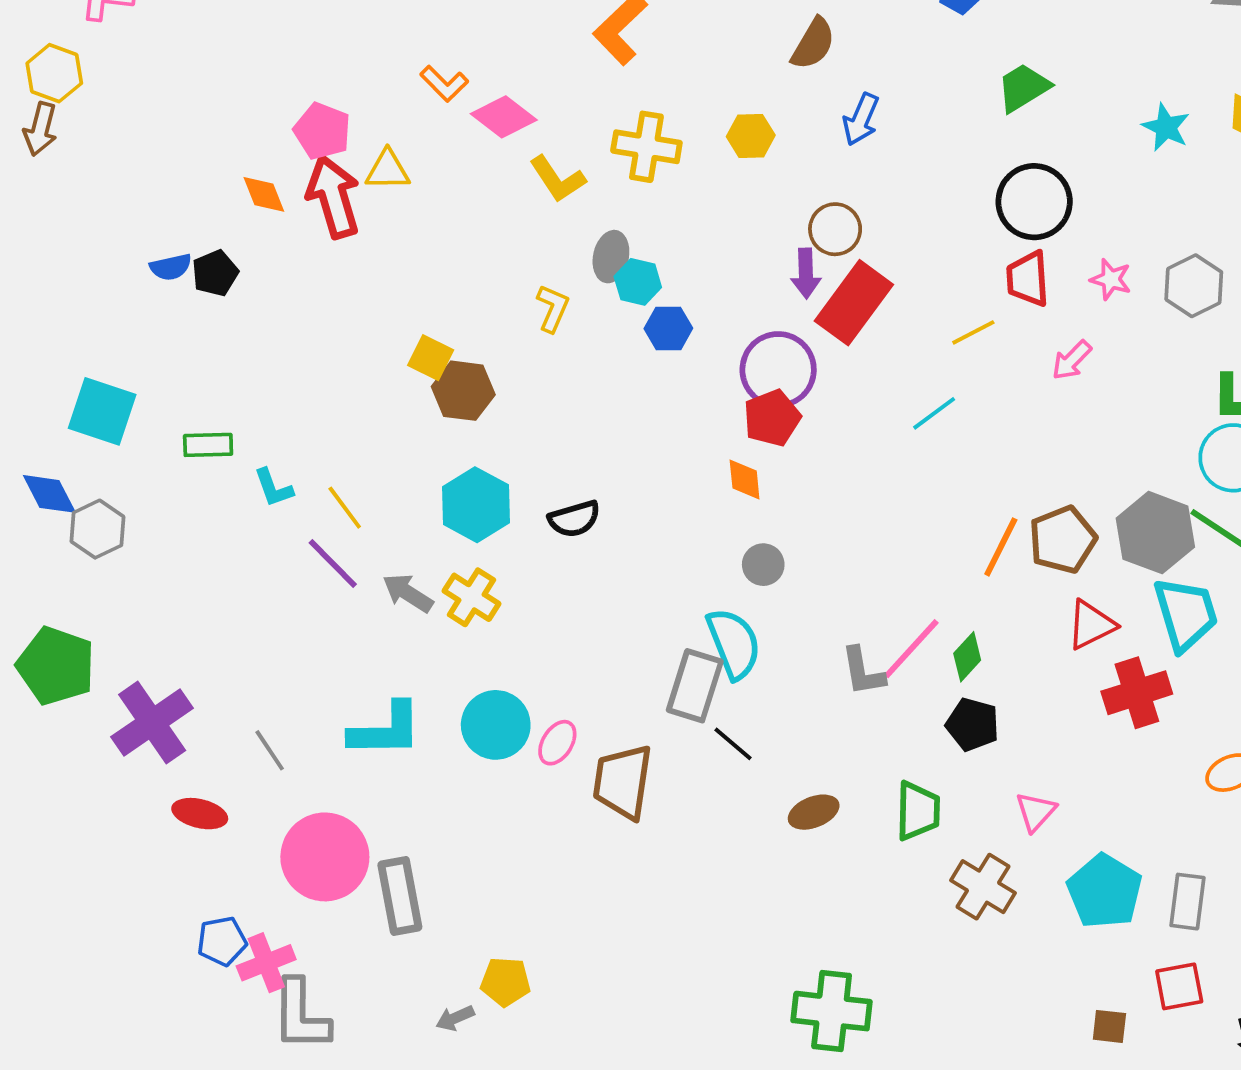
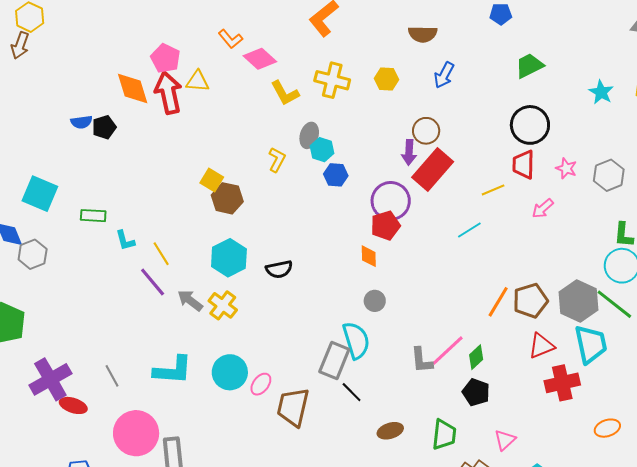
brown semicircle: (813, 44) -> (423, 34), turned 56
orange diamond: (264, 194) -> (133, 89), size x1.5
purple cross: (152, 723) -> (50, 379), moved

